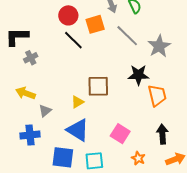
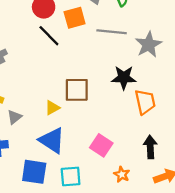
gray line: (127, 36) -> (112, 32), turned -40

